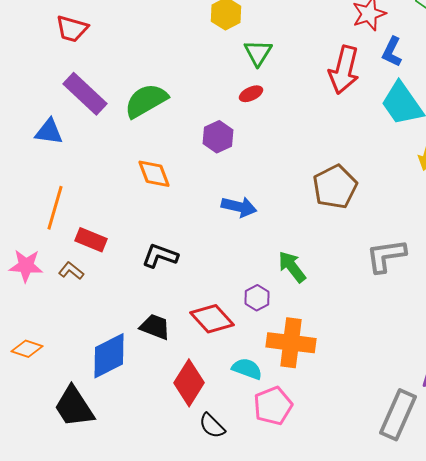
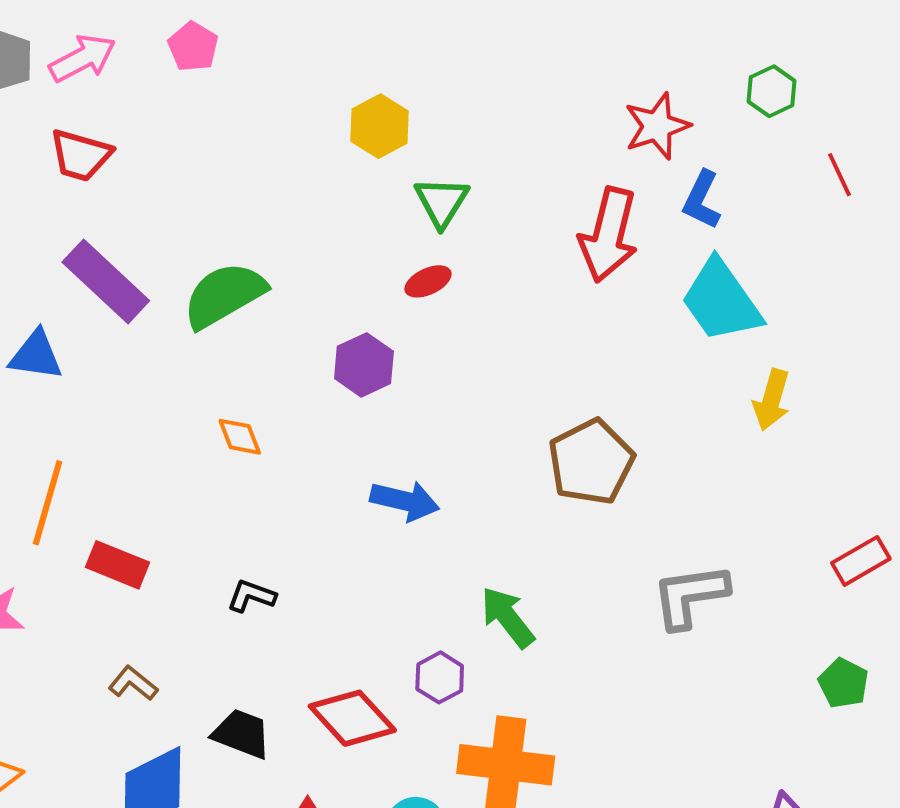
orange diamond: (154, 174) -> (240, 437), size x0.7
black L-shape: (160, 256) -> (251, 596), size x0.7
brown L-shape: (71, 271) -> (133, 683), moved

